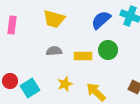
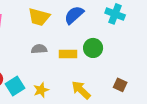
blue semicircle: (101, 20) -> (74, 15), moved
yellow star: (65, 84) -> (41, 90), moved

